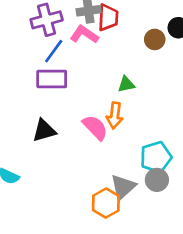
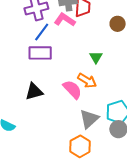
green triangle: (126, 84) -> (96, 57), turned -48
orange arrow: (115, 115) -> (87, 81), turned -66
gray triangle: (123, 187) -> (89, 119), moved

